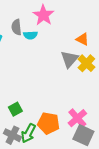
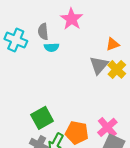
cyan semicircle: (30, 35) -> (52, 47), moved
orange triangle: (82, 39) -> (113, 44), turned -48
green square: (15, 109) -> (42, 118), size x1.5

